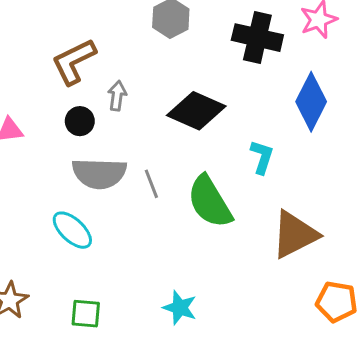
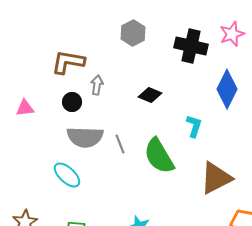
brown L-shape: (74, 61) -> (68, 62), turned 36
black diamond: (196, 111) -> (150, 95), size x0.6

